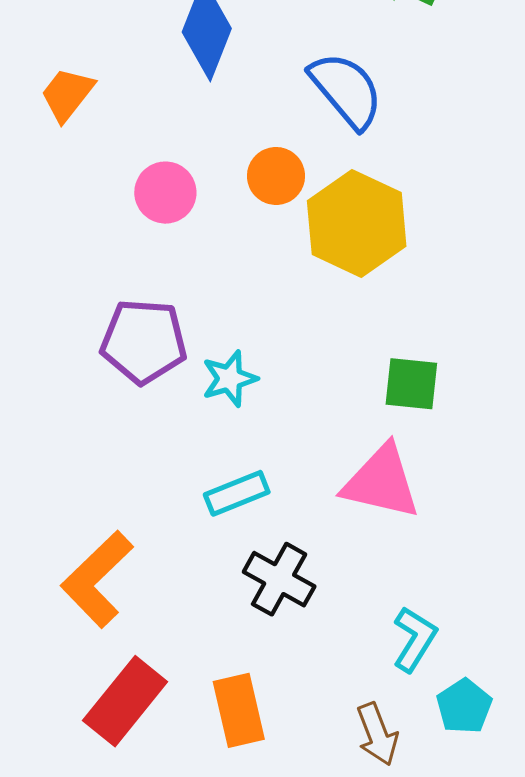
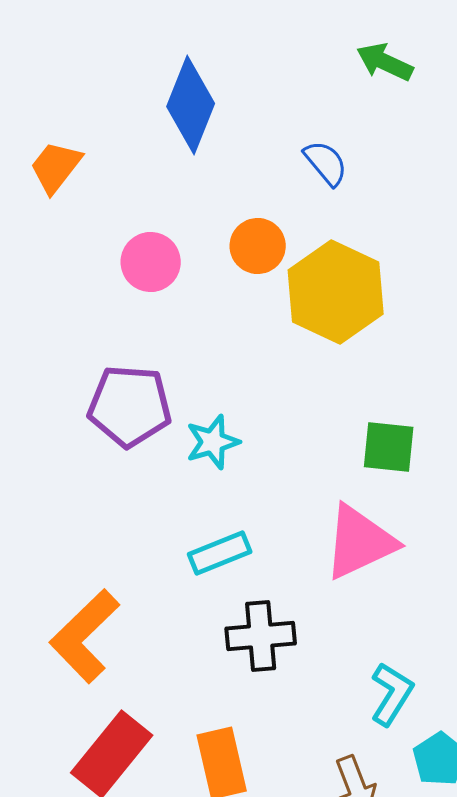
blue semicircle: (346, 90) -> (326, 163), size x0.6
pink triangle: (381, 482) -> (360, 542), turned -38
black cross: (279, 579) -> (261, 636), turned -34

